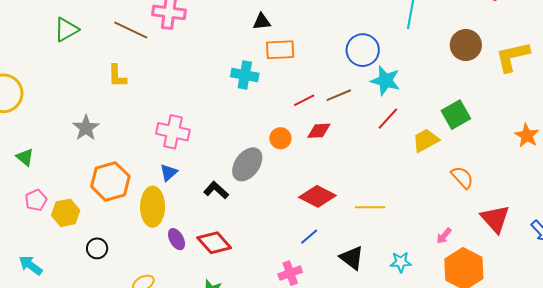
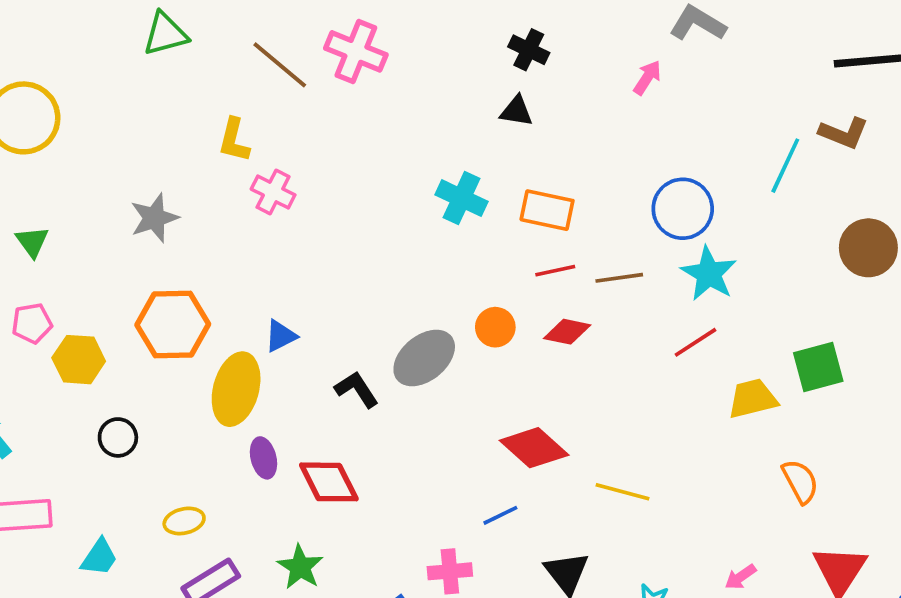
orange rectangle: (280, 50) -> (547, 210), moved
pink cross: (173, 132) -> (273, 192), moved, size x0.7

